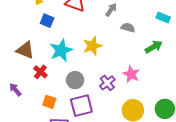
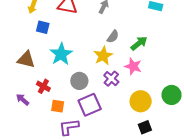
gray semicircle: (128, 28) -> (113, 37), moved, turned 120
yellow star: (92, 46) -> (103, 56), moved
green arrow: (154, 47) -> (139, 43), moved
red cross: (40, 72) -> (43, 86), moved

